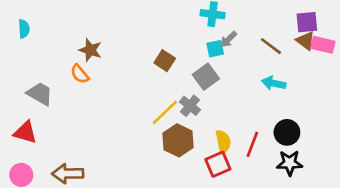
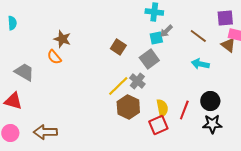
brown triangle: (306, 41) -> (228, 45), moved

